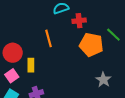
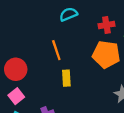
red cross: (79, 21) -> (106, 25), moved
yellow rectangle: (31, 65) -> (66, 78), moved

